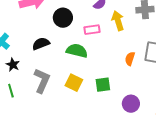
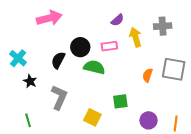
black circle: (63, 18) -> (80, 47), moved
black semicircle: (41, 44) -> (58, 60), turned -42
yellow square: (74, 83) -> (92, 117), moved
green line: (11, 91) -> (28, 120), moved

